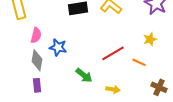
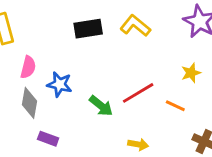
green arrow: (84, 75) -> (101, 106), moved
purple rectangle: (37, 85) -> (48, 139), moved, turned -64

